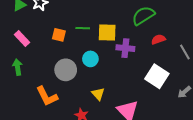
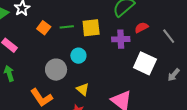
orange square: (59, 35) -> (44, 28), moved, turned 32
purple cross: (125, 48) -> (121, 39), moved
yellow triangle: (98, 94) -> (83, 89), moved

